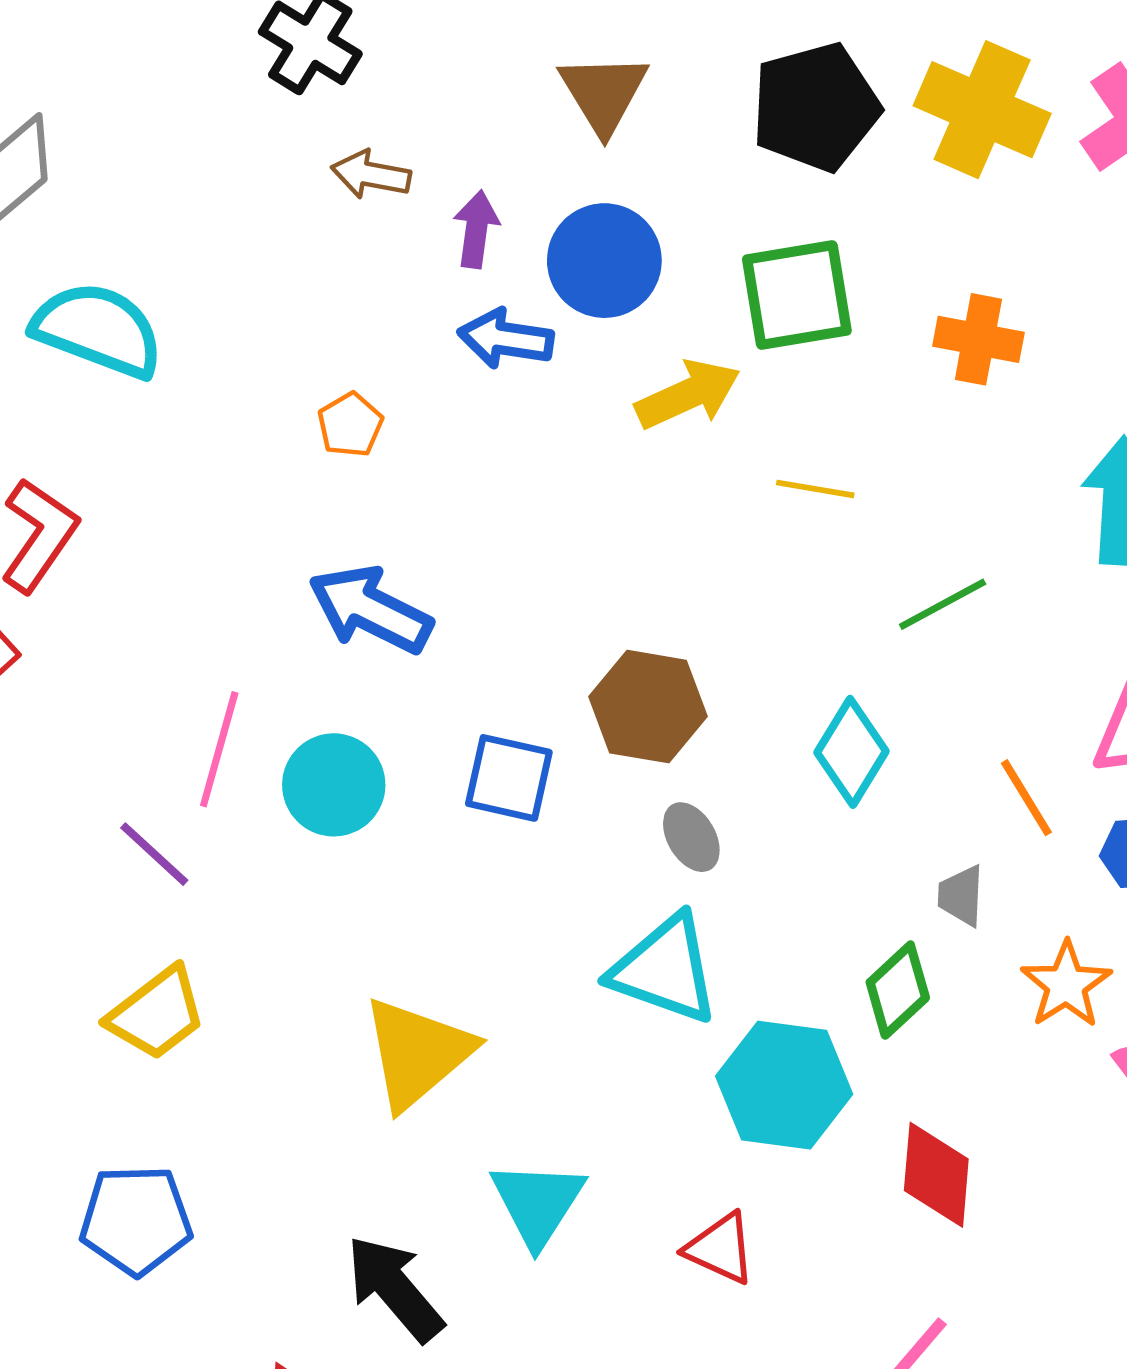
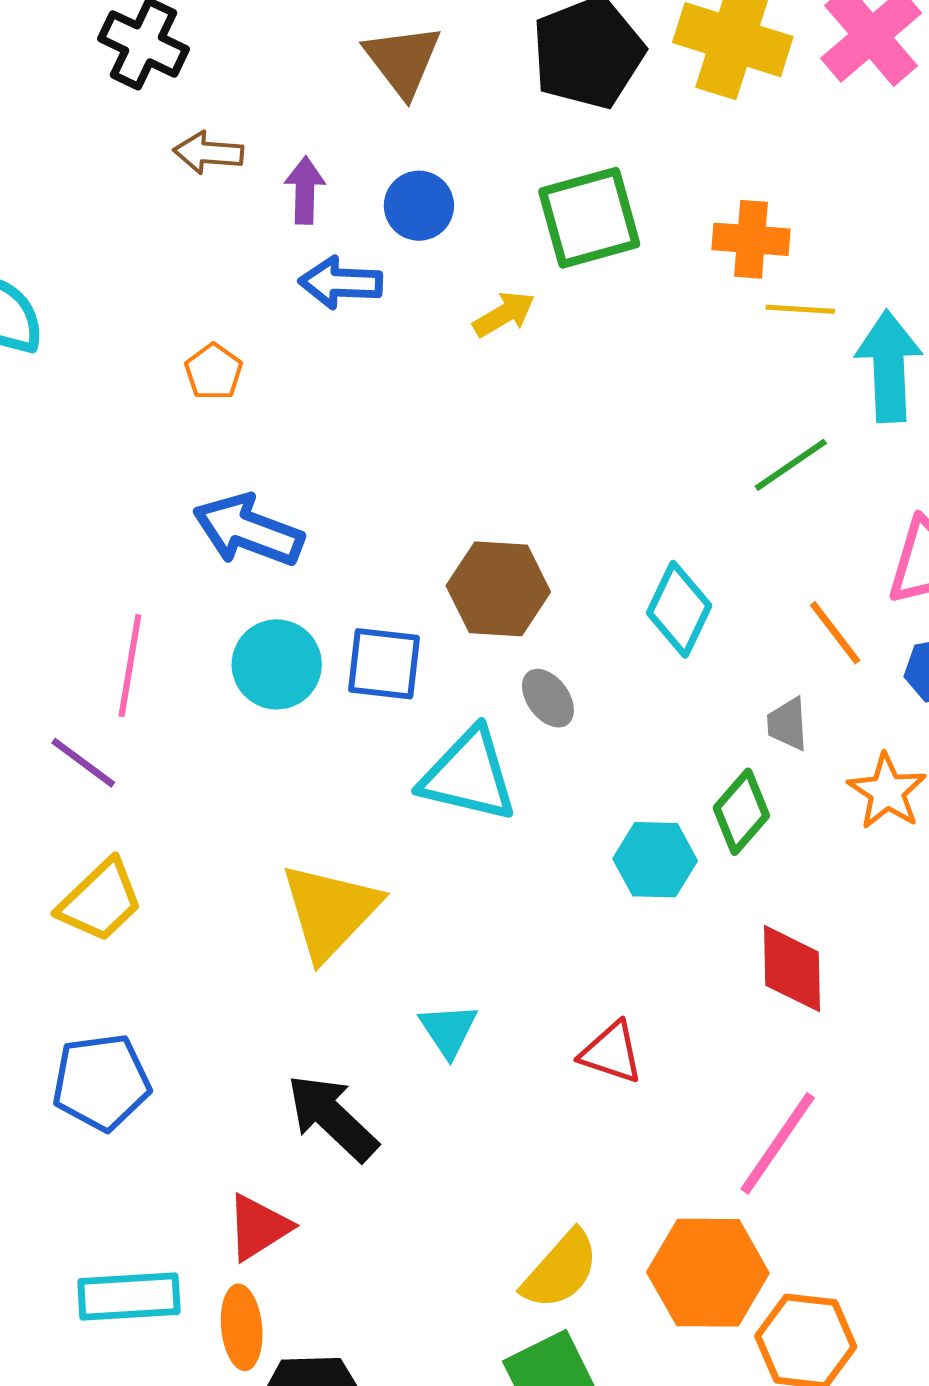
blue circle: (604, 261) -> (419, 206), size x0.7
yellow arrow: (688, 394) -> (504, 314), size x0.7
yellow line: (815, 489) -> (800, 309), moved
green line: (943, 604) -> (791, 465), moved
cyan circle: (334, 785) -> (277, 664), moved
cyan triangle: (665, 969) -> (469, 775), moved
cyan hexagon: (784, 1085) -> (655, 860), moved, size x0.7
cyan triangle: (538, 1203) -> (448, 1030), size x0.7

